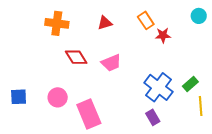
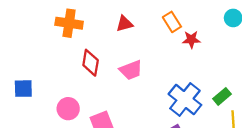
red diamond: (76, 57) -> (91, 63), turned 40
blue square: (19, 97) -> (23, 89), moved

